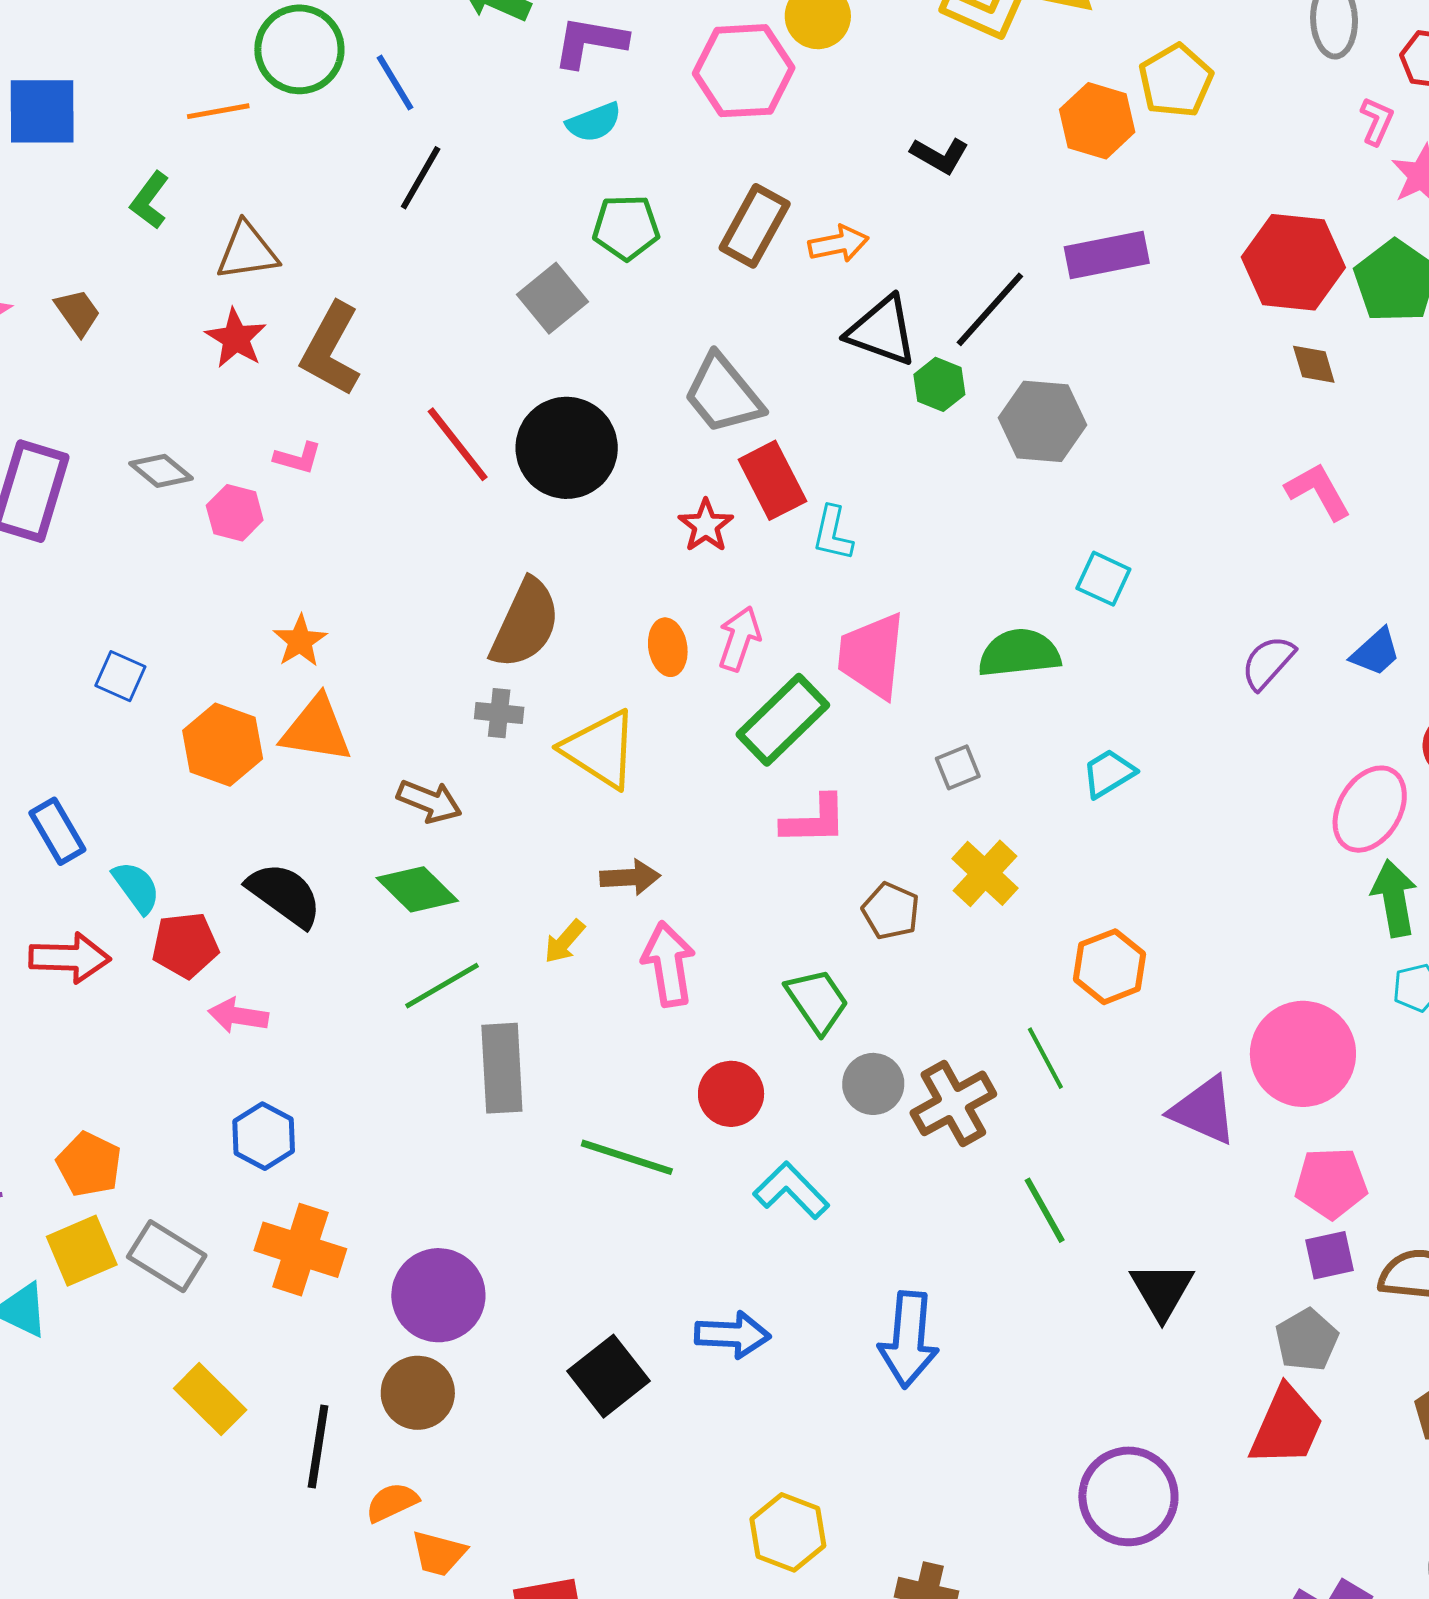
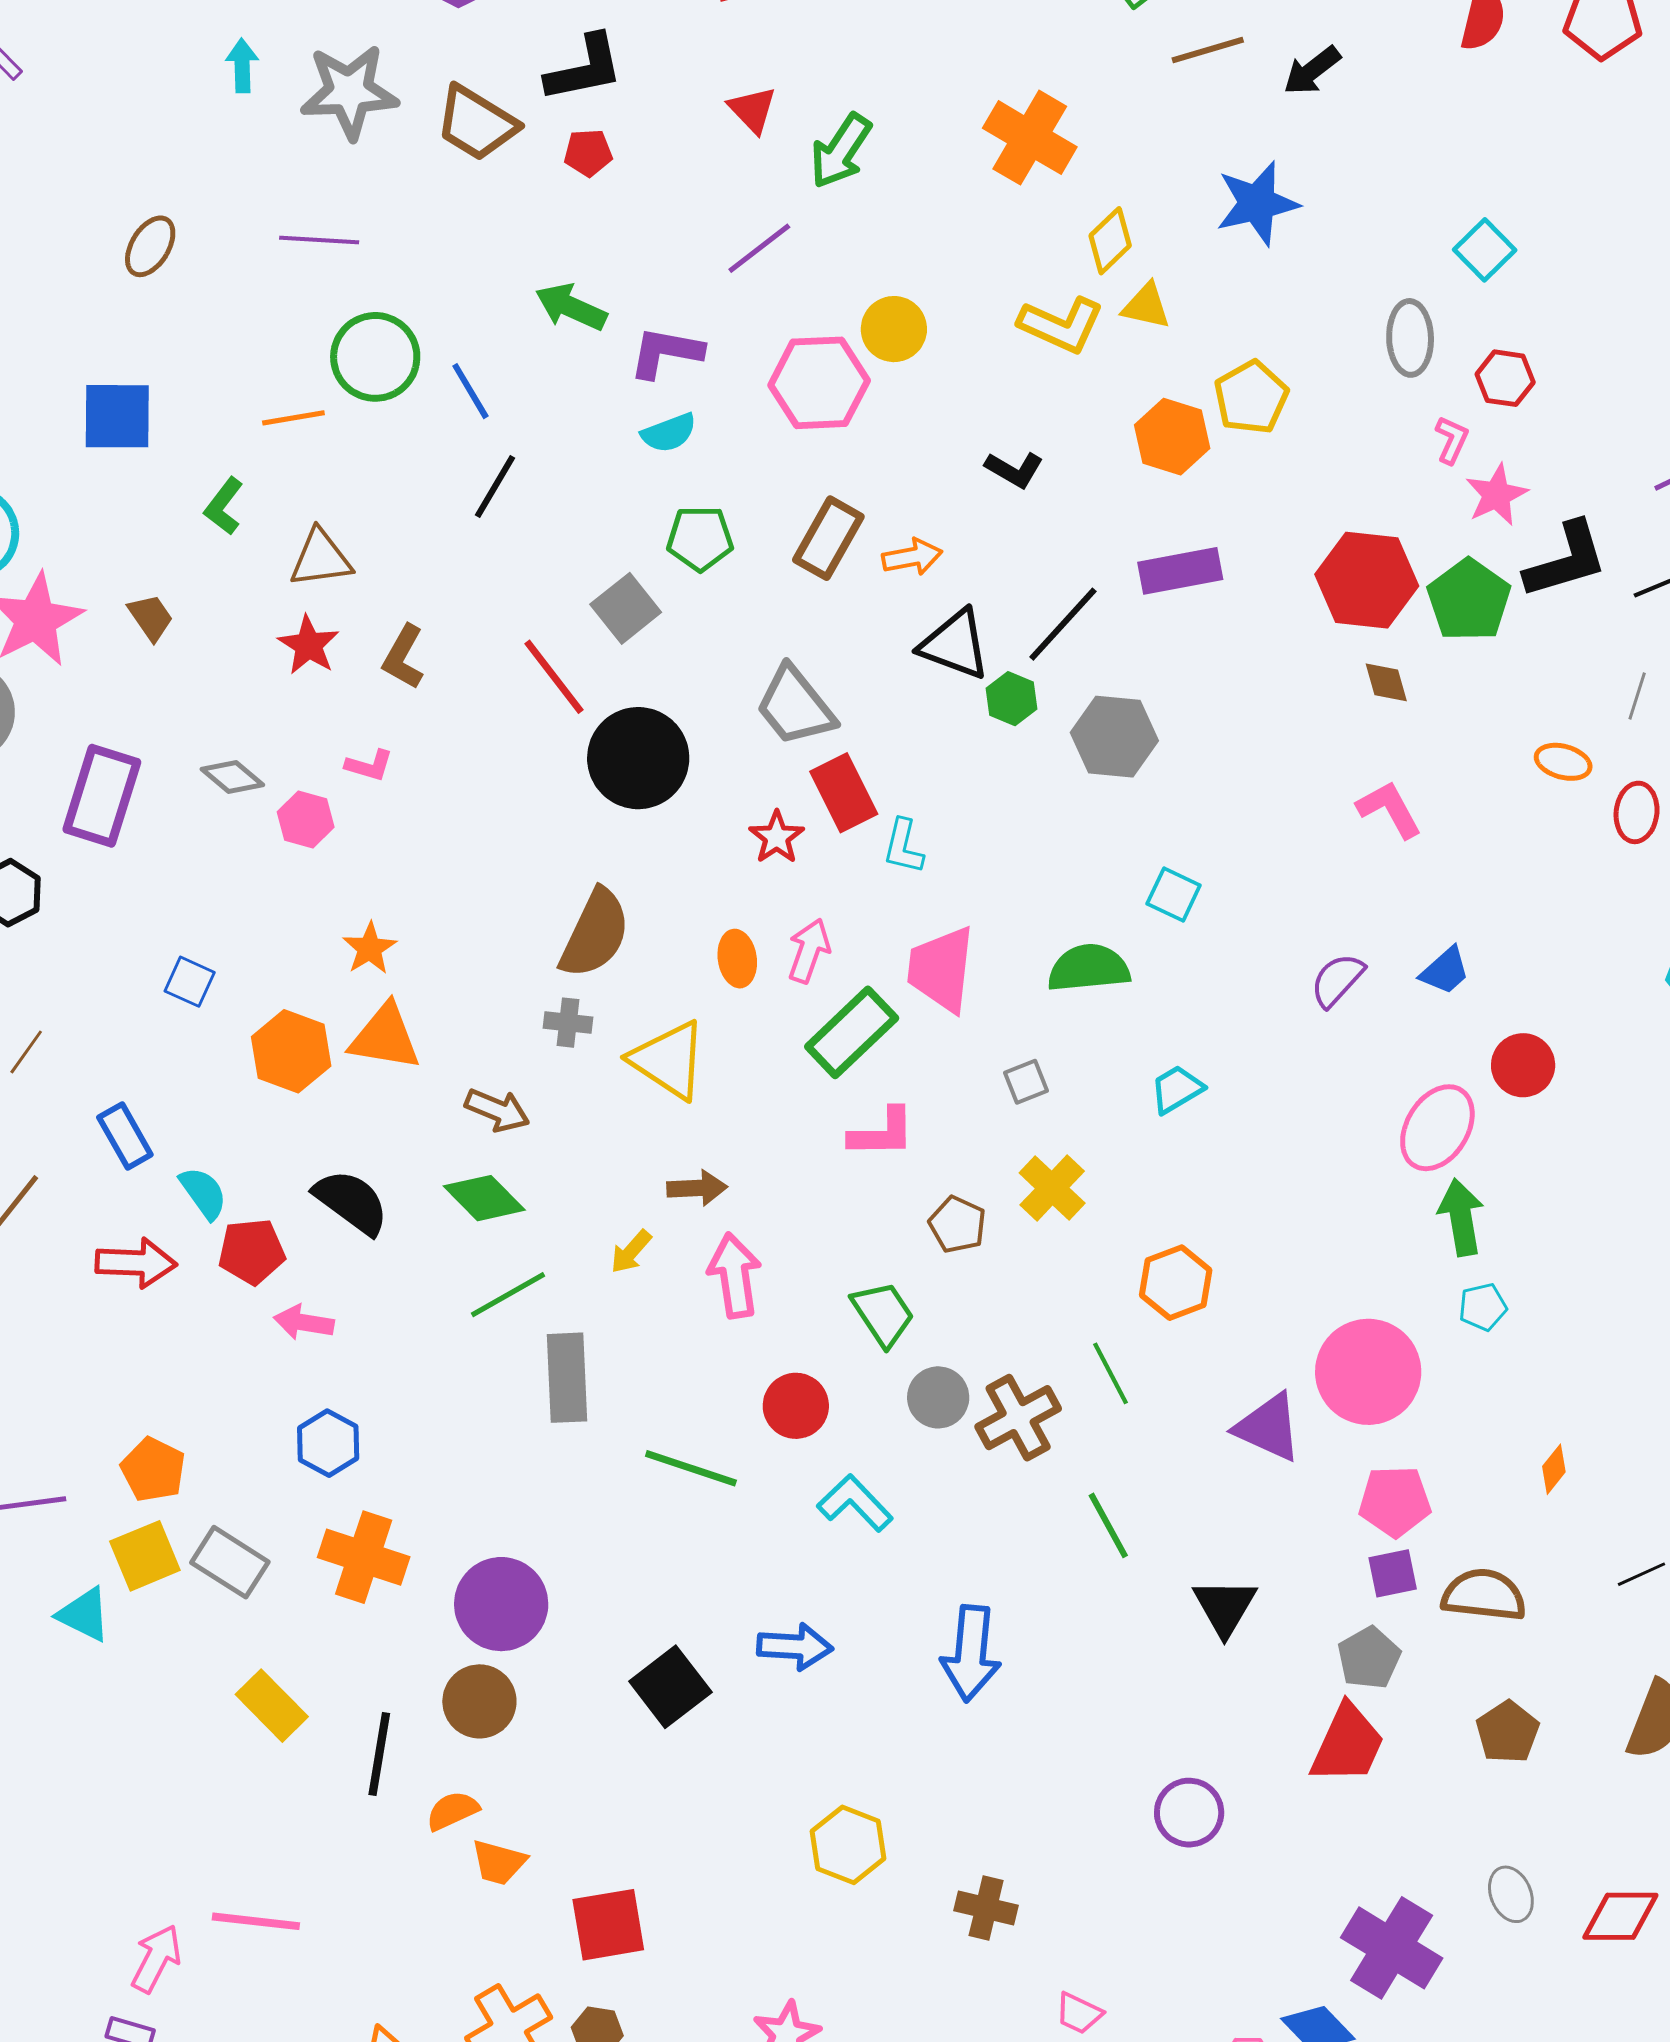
brown L-shape: (331, 349) -> (403, 657), size x0.7
red line: (458, 444) -> (554, 677), moved
purple circle: (1128, 1496) -> (1189, 1813), size x0.7

